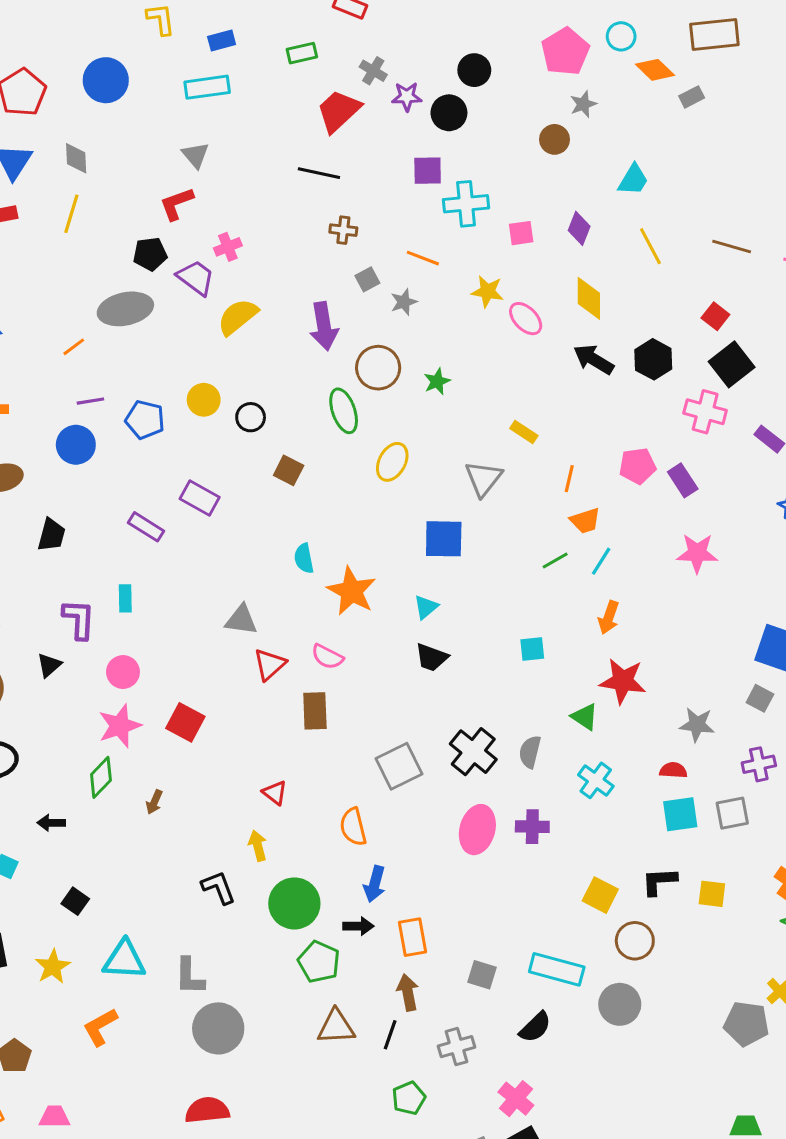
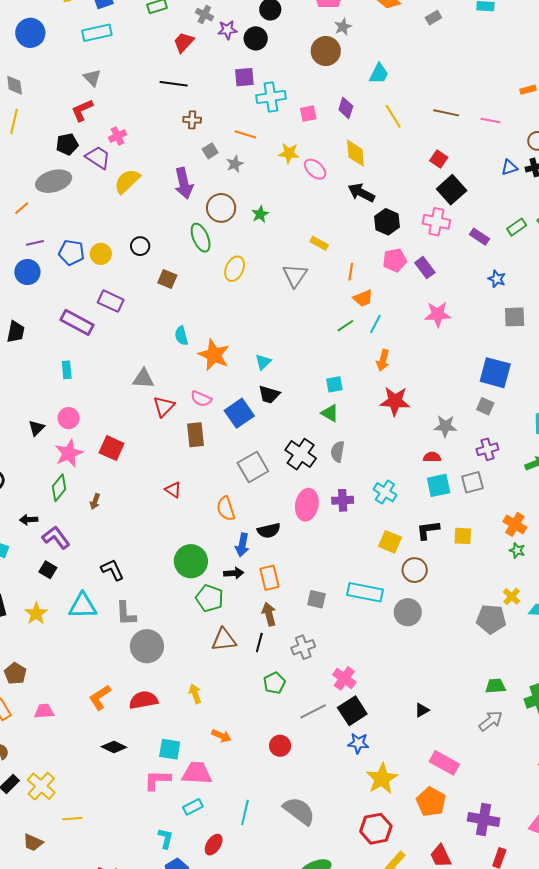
gray rectangle: (692, 97) -> (433, 18), moved
red trapezoid: (339, 111) -> (184, 42), size x0.7
brown circle: (555, 139) -> (326, 51), size x1.5
black hexagon: (653, 359) -> (387, 222), moved
yellow circle: (204, 400) -> (101, 254), moved
purple rectangle: (146, 527) -> (77, 322), size x1.4
blue square: (444, 539) -> (239, 413), moved, turned -32
purple L-shape: (79, 619) -> (56, 537), moved, turned -36
black triangle: (49, 665) -> (37, 428), moved
green triangle: (585, 717) -> (330, 413), moved
cyan cross: (596, 780) -> (385, 492), moved
yellow arrow: (258, 846) -> (195, 694), moved
black L-shape: (219, 888) -> (112, 570), moved
orange L-shape: (100, 1027) -> (100, 697), moved
black semicircle: (535, 1027) -> (269, 531), moved, turned 35

